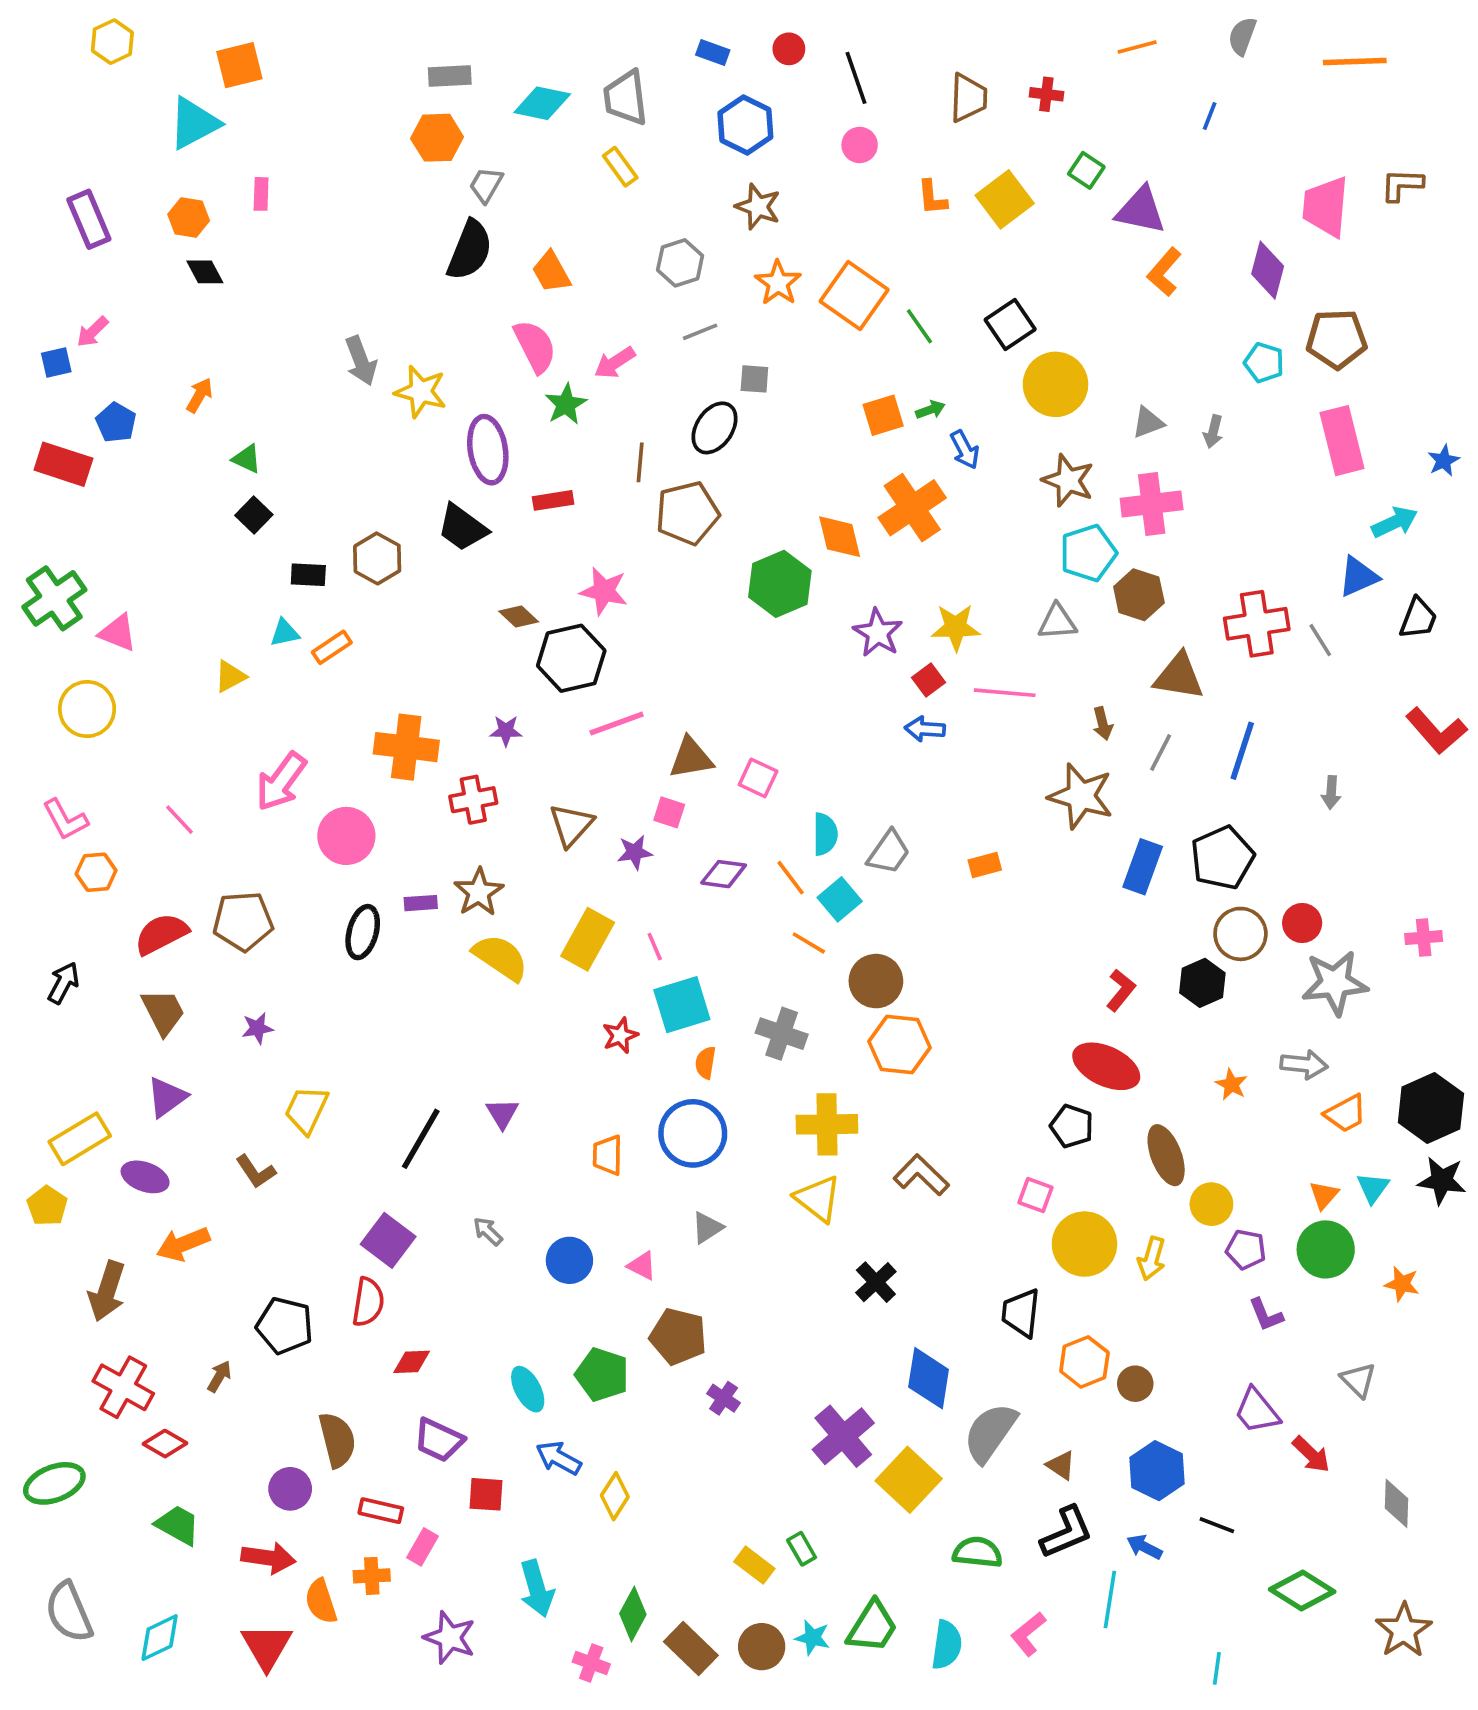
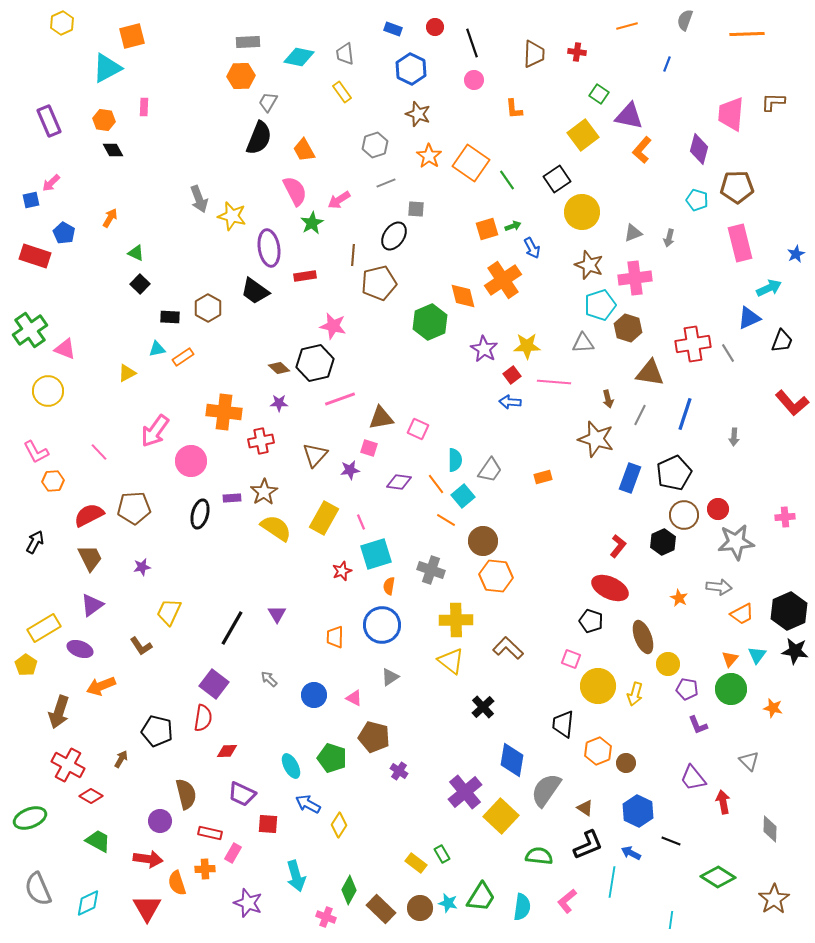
gray trapezoid: (626, 98) -> (345, 54), size x0.7
yellow square: (1005, 199) -> (583, 135), moved
brown diamond: (519, 617) -> (279, 368), moved
red arrow: (1311, 1454) -> (723, 802), turned -145

